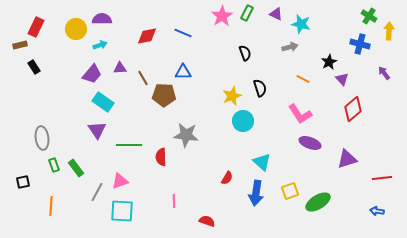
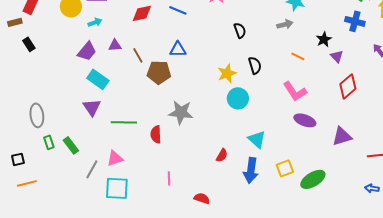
orange line: (51, 206) -> (27, 183), moved, turned 72

